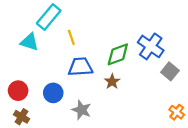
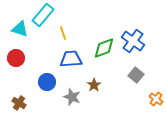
cyan triangle: (29, 42) -> (20, 29), moved
gray square: (170, 71) -> (136, 75), moved
brown star: (112, 82) -> (94, 85), moved
red circle: (18, 91) -> (16, 58), moved

